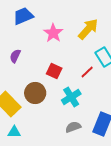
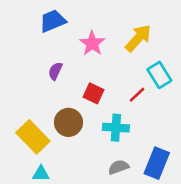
purple semicircle: (15, 56) -> (55, 71), moved
cyan cross: (71, 97) -> (116, 128), turned 36

